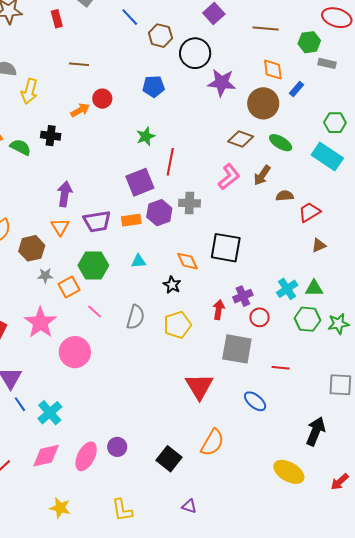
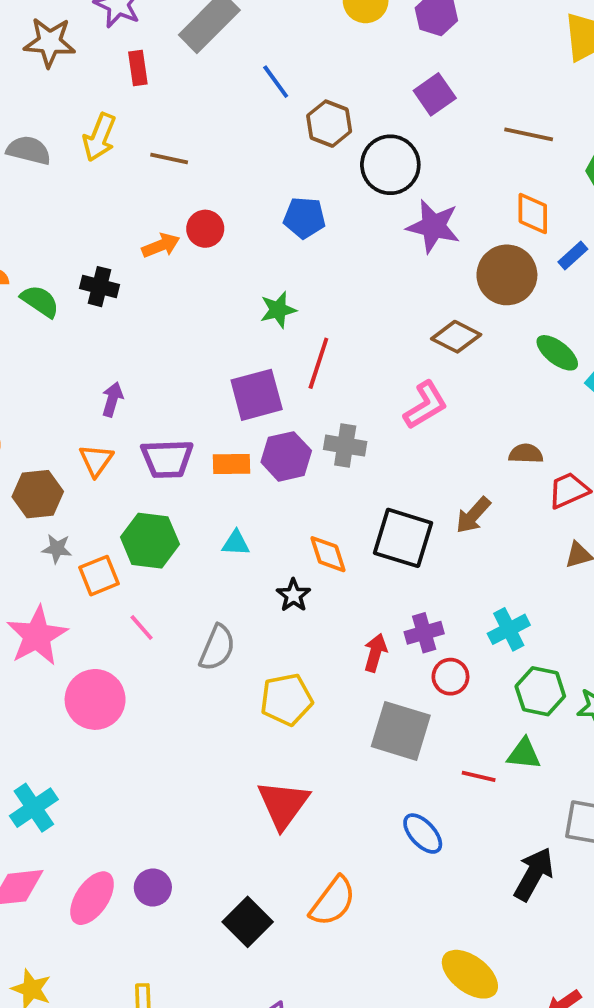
yellow arrow: (29, 91) -> (99, 137), moved
green ellipse: (281, 143) -> (557, 353), moved
brown arrow: (262, 175) -> (473, 515), moved
purple arrow: (65, 194) -> (112, 399), size x0.7
green triangle: (314, 288) -> (524, 754), moved
yellow pentagon: (177, 325) -> (286, 700), moved
red triangle: (199, 386) -> (283, 804), moved
black arrow: (316, 431) -> (534, 874), moved

